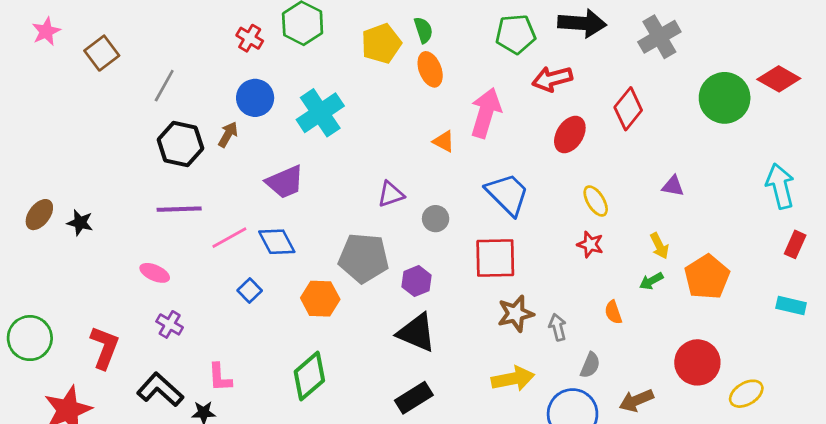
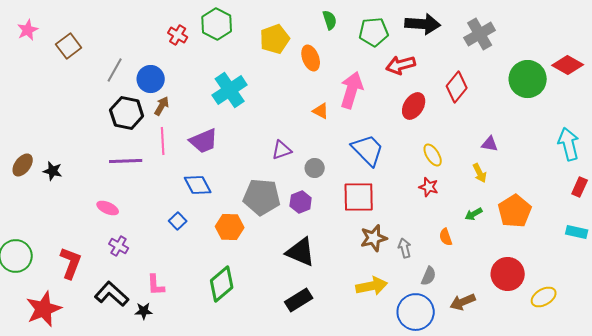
green semicircle: (423, 30) -> (330, 20), moved
blue circle: (255, 98) -> (151, 79), moved
pink line: (229, 238) -> (163, 141), moved, turned -64
yellow arrow: (659, 246) -> (480, 173), moved
purple hexagon: (417, 281) -> (301, 202), moved

